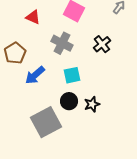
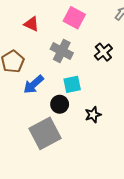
black circle: (69, 101) -> (60, 104), moved

